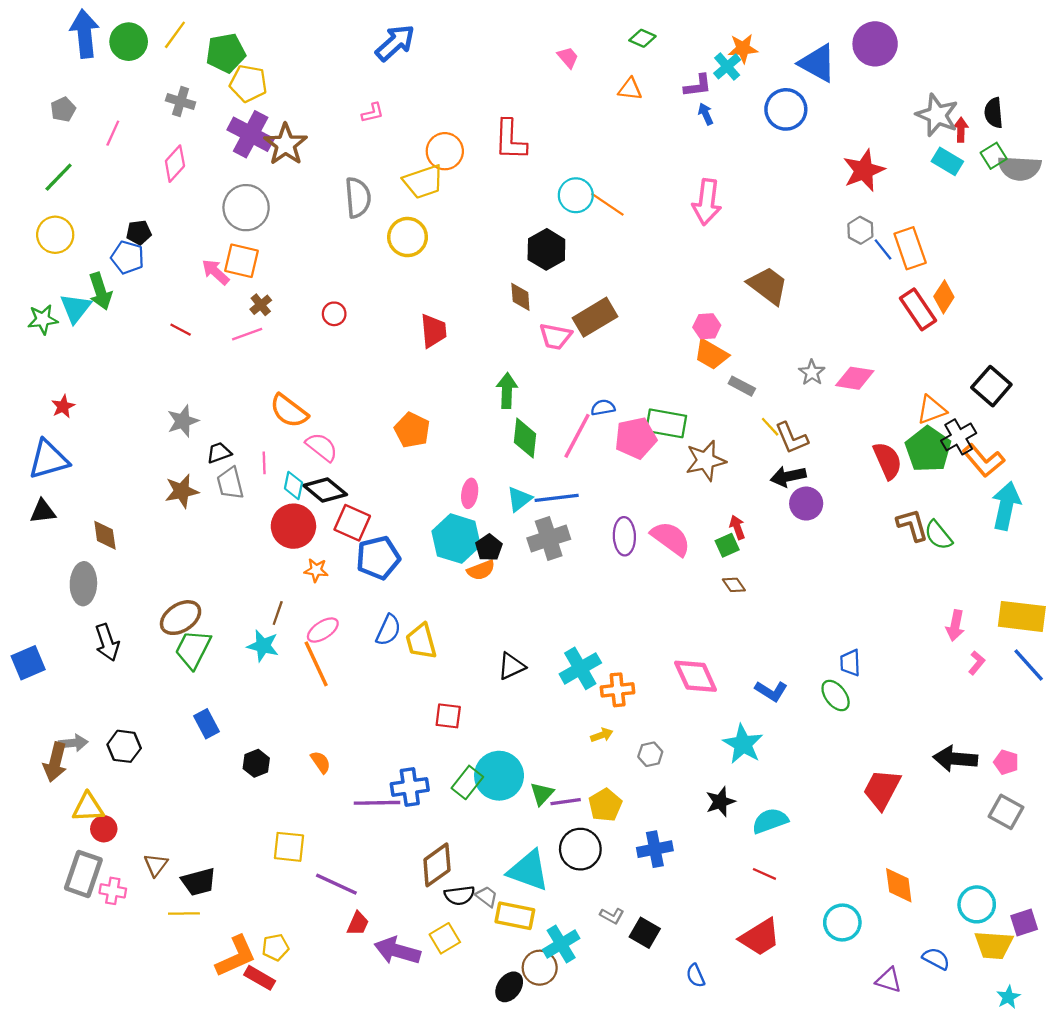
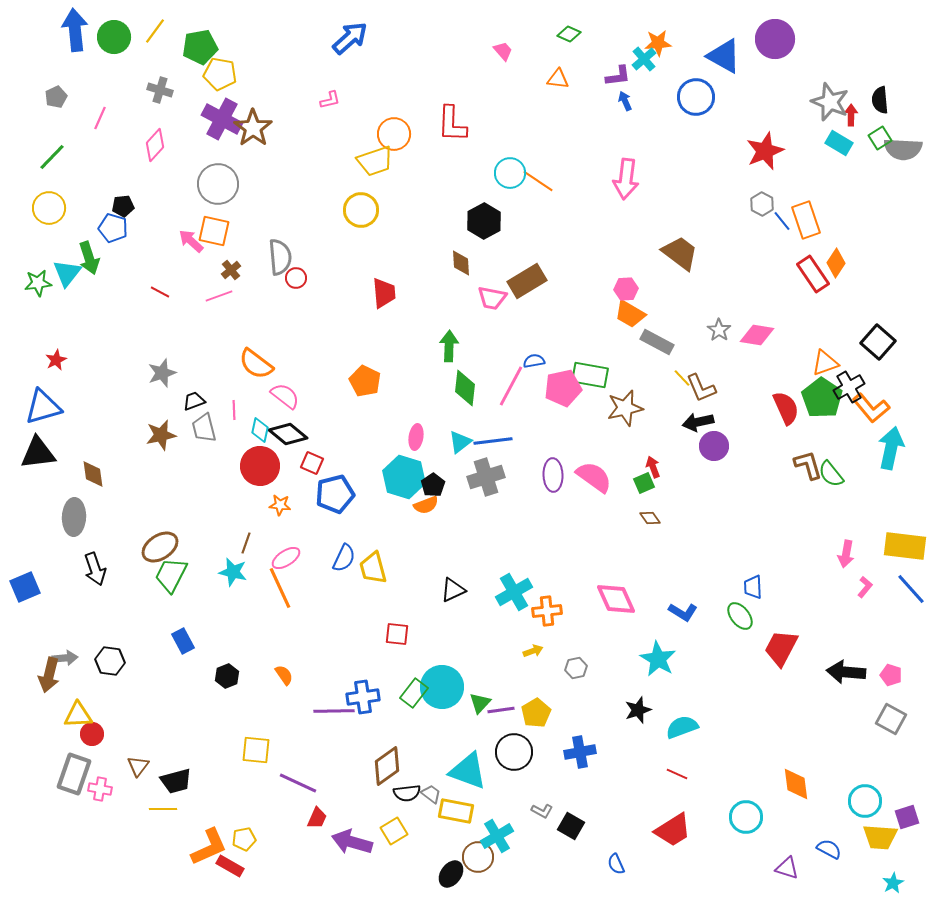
gray semicircle: (358, 197) -> (280, 257), moved
gray rectangle: (742, 386) -> (657, 342), size x1.4
black triangle: (43, 511) -> (38, 453), size x1.5
red square: (352, 523) -> (312, 463), size x0.7
red trapezoid: (882, 789) -> (781, 648), moved

